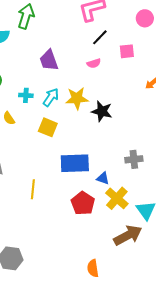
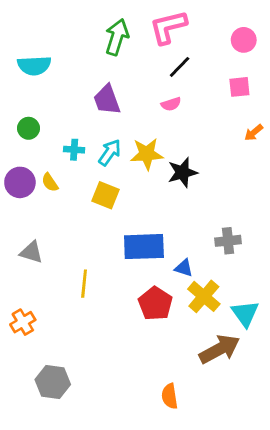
green arrow: (26, 16) -> (117, 37), moved
pink square: (127, 51) -> (239, 87), moved
black star: (102, 111) -> (182, 172), turned -30

